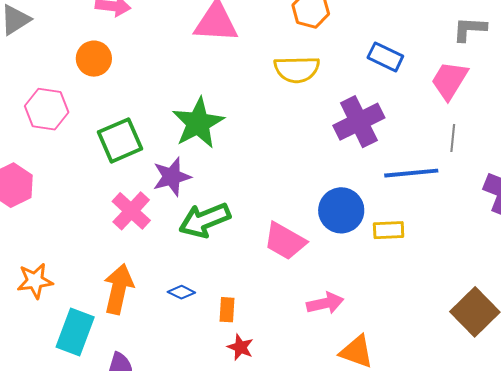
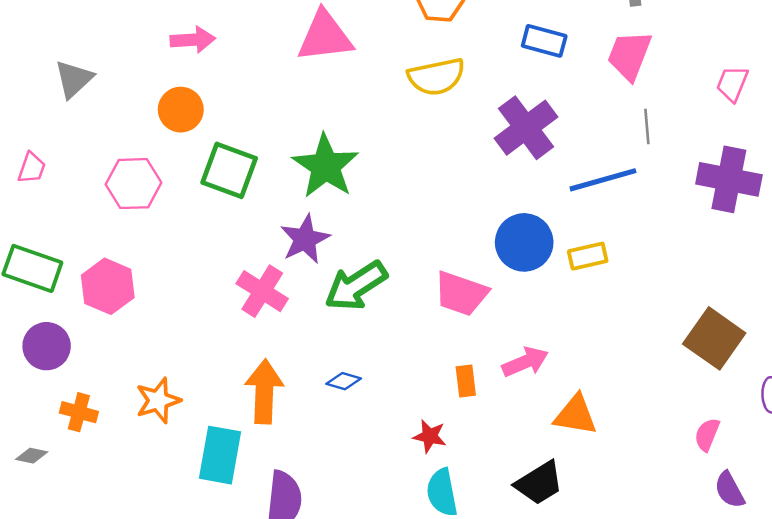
green square: (120, 140) -> (229, 170), moved, turned -36
orange rectangle: (227, 310) -> (466, 381), moved

